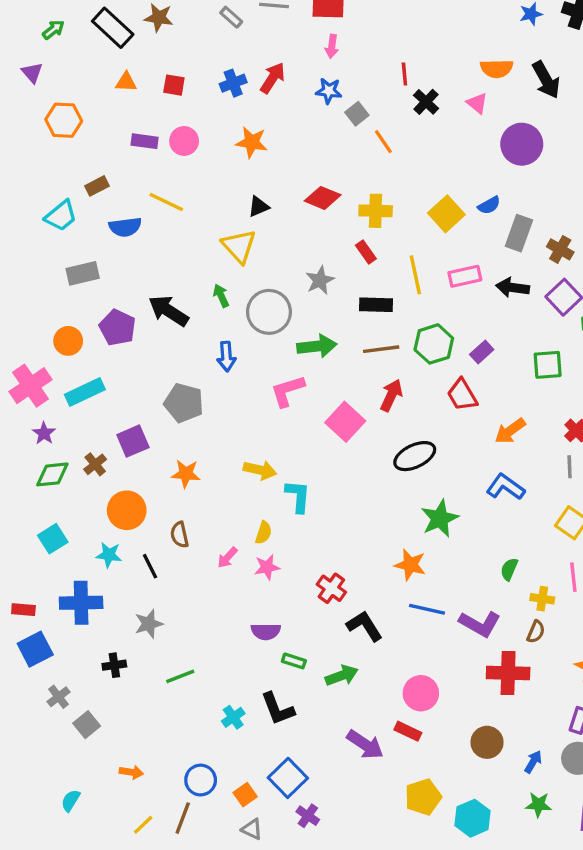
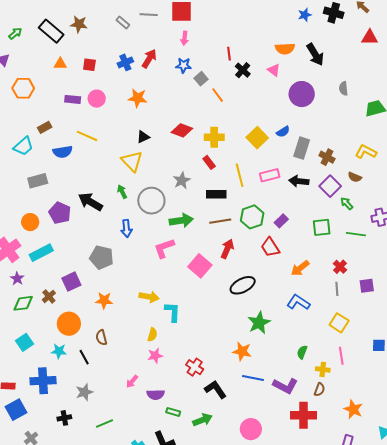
pink arrow: (227, 558) -> (132, 381), moved

